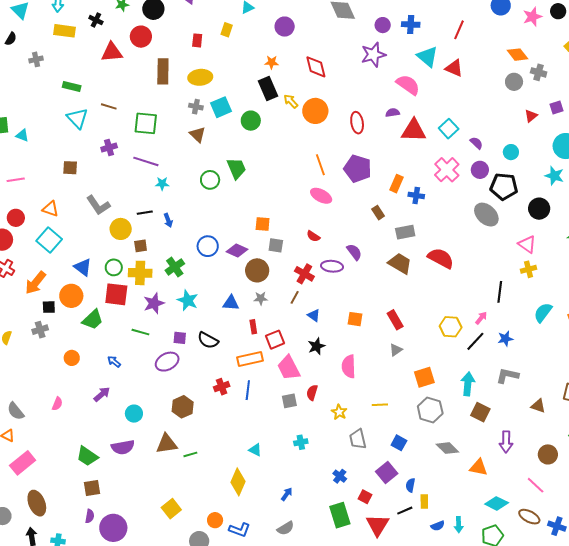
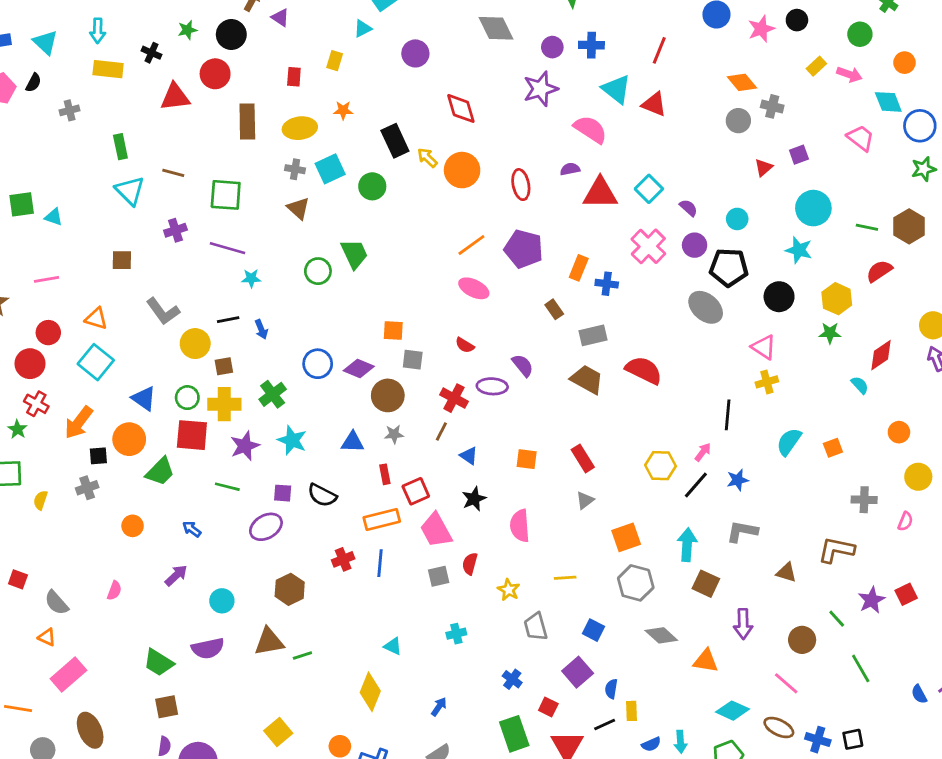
orange star: (272, 62) -> (343, 110), moved
green rectangle: (72, 86) -> (120, 147), turned 66
orange line: (320, 165) -> (471, 245), turned 75

